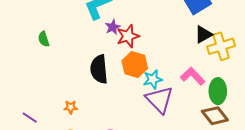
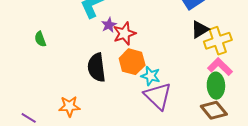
pink L-shape: (193, 76) -> (220, 67), moved
cyan star: (153, 79) -> (151, 76), turned 30
orange star: (71, 107) -> (69, 106), size x1.5

